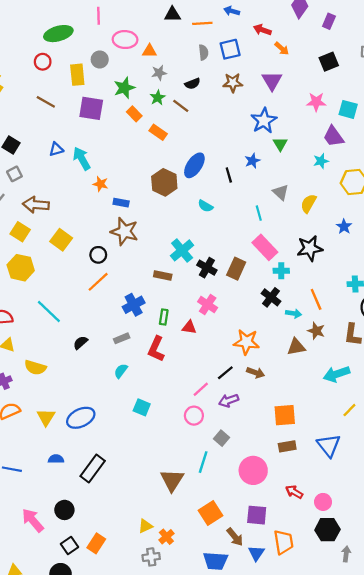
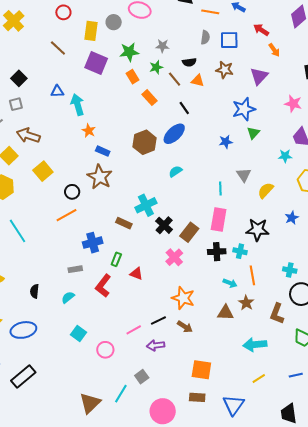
orange triangle: (150, 51) -> (198, 81), moved
black line: (229, 175) -> (184, 108), moved, turned -32
cyan semicircle: (205, 206) -> (175, 171), turned 104
pink rectangle: (265, 247) -> (219, 220), turned 40
cyan cross: (281, 271) -> (240, 251), moved
black cross: (271, 297) -> (217, 252), moved, turned 36
pink cross: (208, 305) -> (174, 257), moved
black semicircle: (80, 343) -> (34, 291), moved, turned -56
pink circle: (194, 416) -> (105, 350), moved

